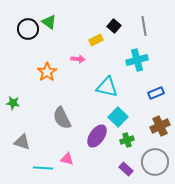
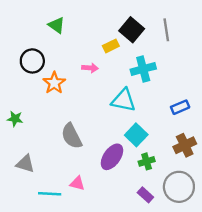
black square: (114, 26) -> (132, 30), size x1.5
black circle: (28, 29) -> (32, 61), moved
cyan cross: (137, 60) -> (143, 69), moved

